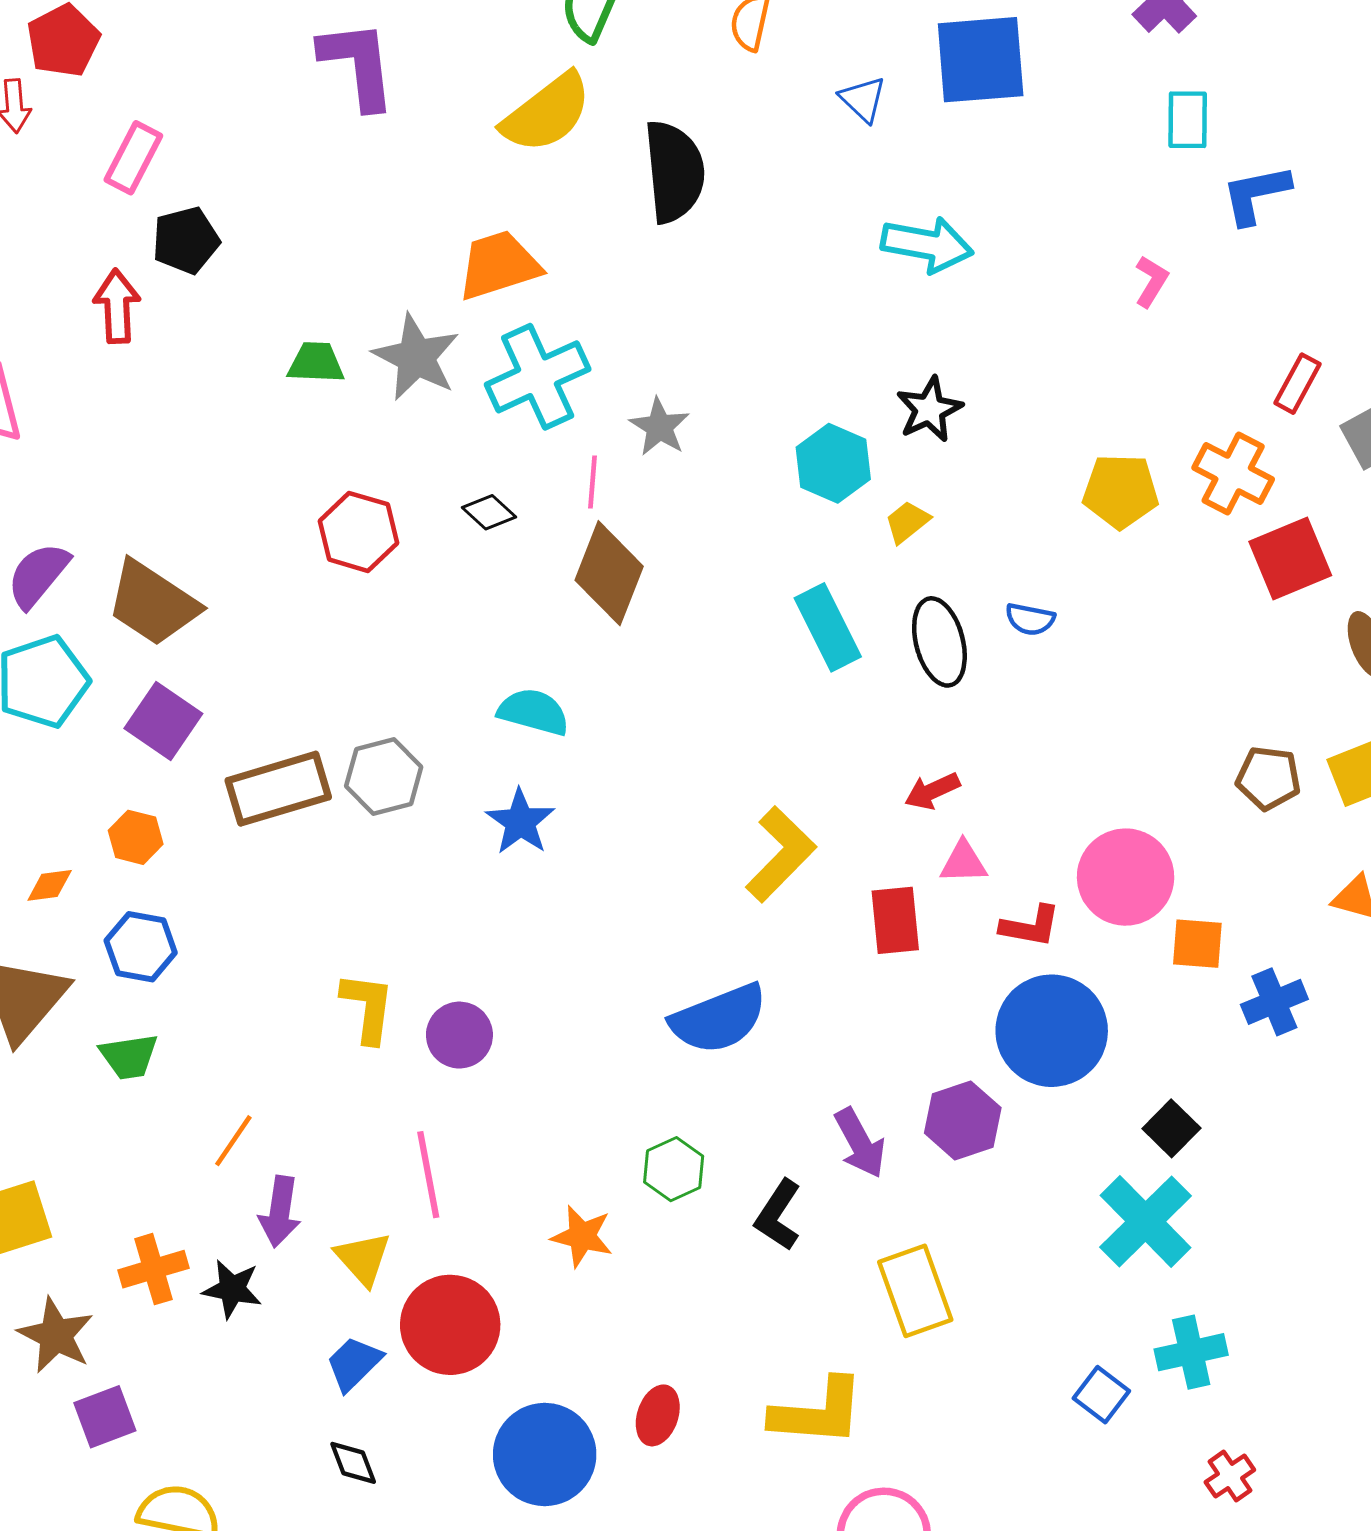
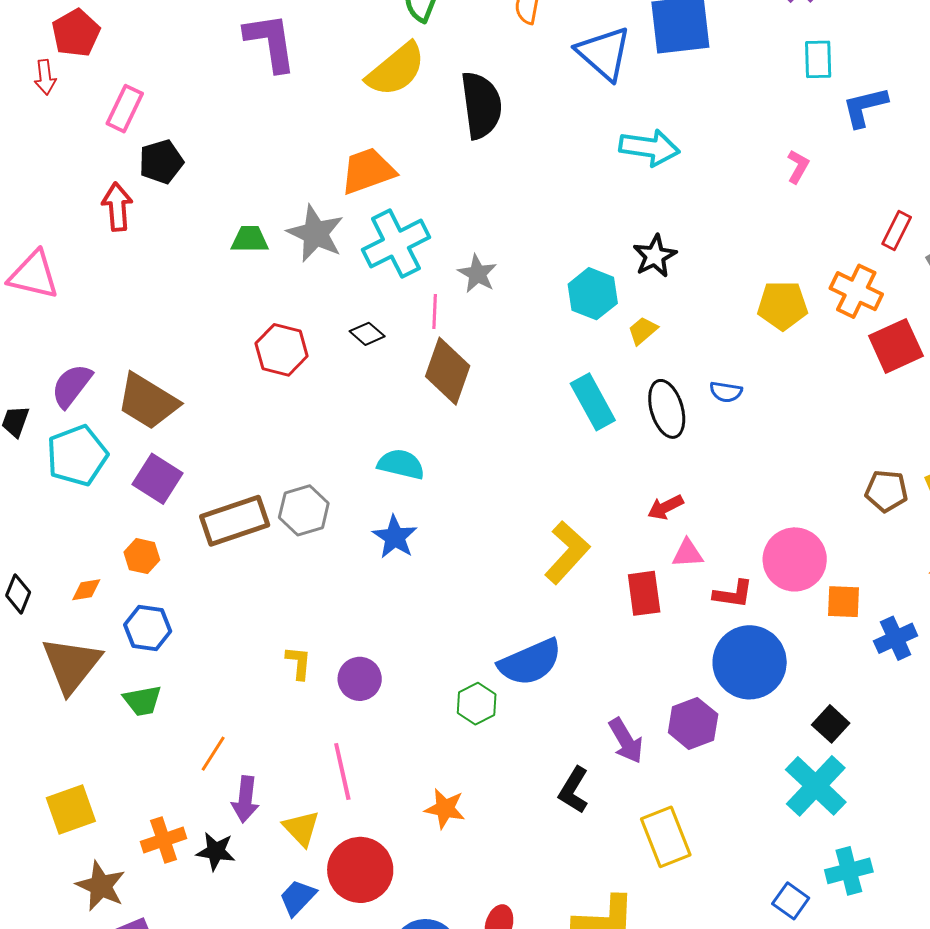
blue triangle: (863, 99) -> (604, 53), size x1.8
yellow L-shape: (368, 1007) -> (299, 663), size x0.7
green hexagon: (674, 1169) -> (477, 704), moved

